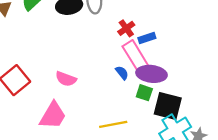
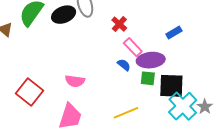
blue rectangle: (147, 38) -> (174, 33), moved
pink rectangle: (135, 56) -> (133, 47), size x0.7

